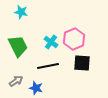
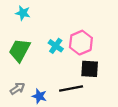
green trapezoid: (18, 46) -> (20, 50), turned -125
black line: (48, 66) -> (71, 89), moved

